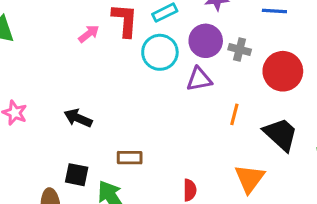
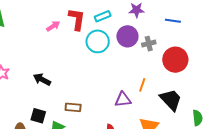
gray cross: (240, 49) -> (149, 44), turned -32
purple triangle: (199, 79) -> (123, 100), moved

